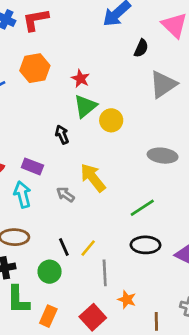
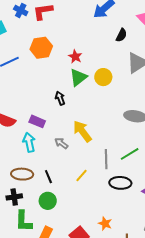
yellow circle: (111, 120) -> (103, 77), moved
green line: (142, 208) -> (130, 154), moved
black line: (64, 247) -> (48, 177), moved
yellow line: (88, 248) -> (81, 176), moved
gray line: (105, 273) -> (106, 159), moved

